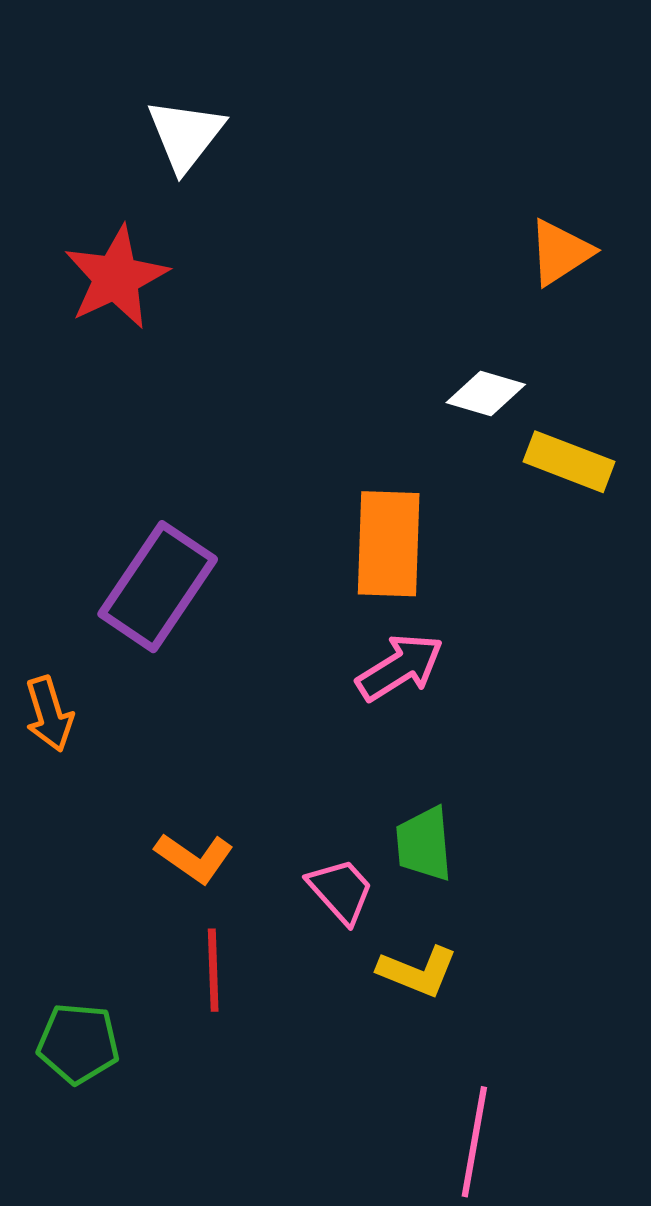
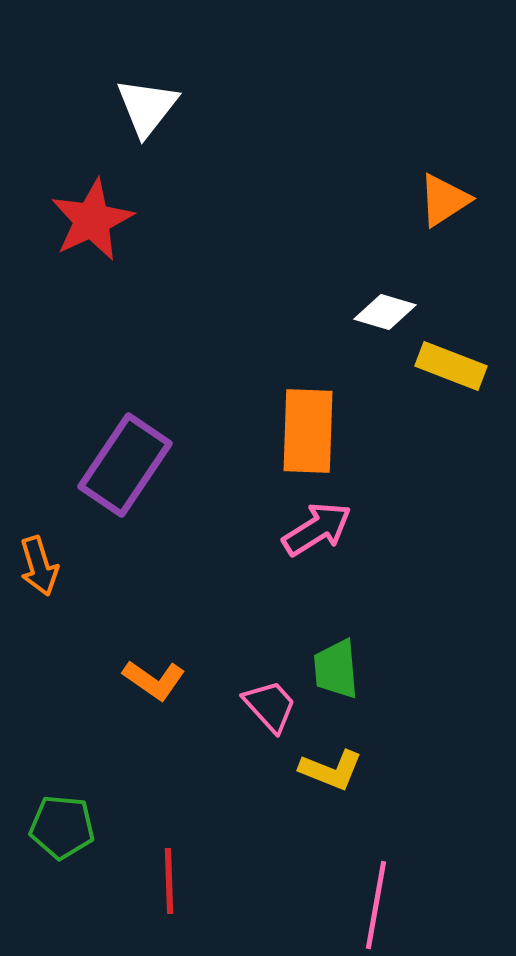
red line: (213, 970) -> (169, 881), moved

